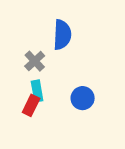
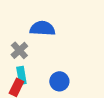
blue semicircle: (62, 35) -> (42, 28), turned -90

